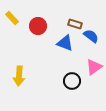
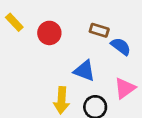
blue triangle: (65, 43) -> (84, 71), moved
yellow arrow: (19, 76) -> (61, 100), moved

